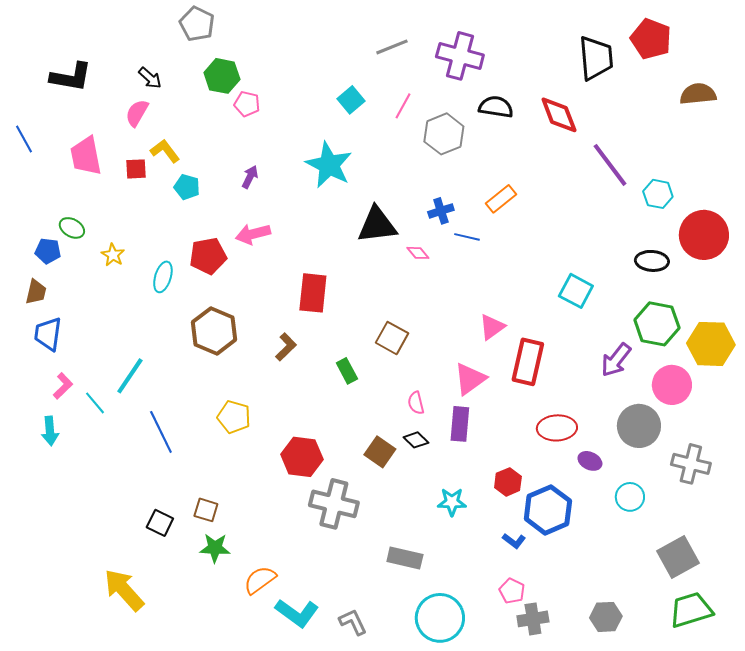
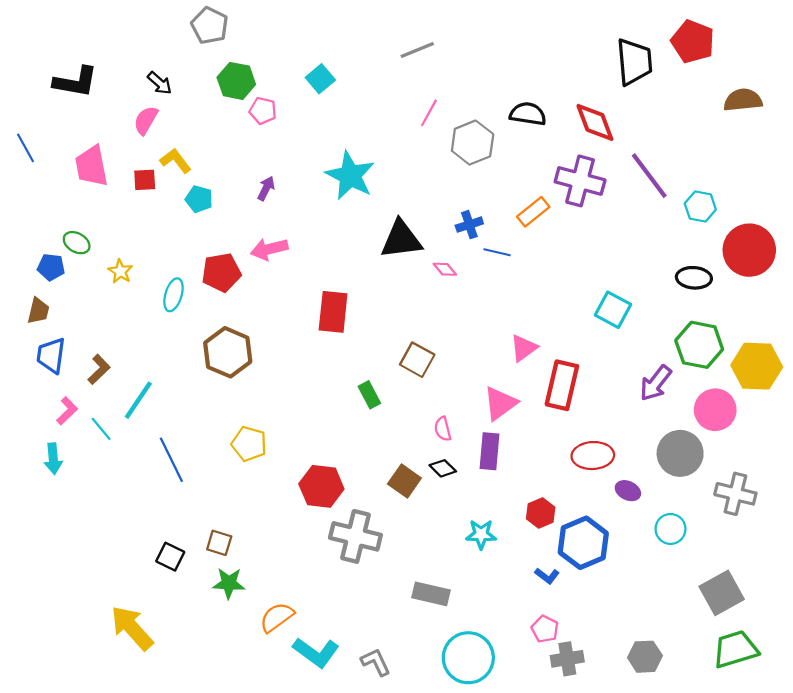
purple cross: (460, 56) -> (580, 181), moved
cyan square: (351, 100) -> (320, 79), moved
brown L-shape: (286, 347) -> (99, 369), moved

